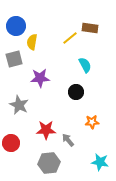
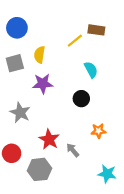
yellow semicircle: (32, 42) -> (39, 55), moved
red star: (46, 130) -> (49, 139), turned 30
gray hexagon: (49, 163) -> (39, 169), moved

